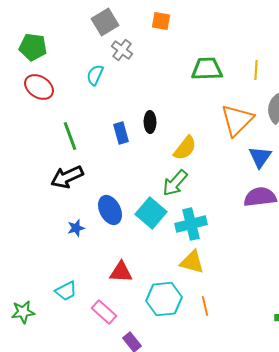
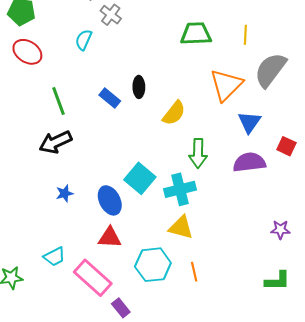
blue rectangle: (121, 133) -> (110, 98), turned -35
green arrow: (175, 183) -> (198, 153), moved, turned -40
blue ellipse: (110, 210) -> (110, 200), moved
pink rectangle: (104, 312) -> (93, 278), size x1.5

